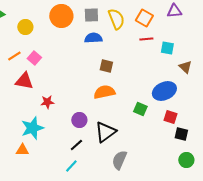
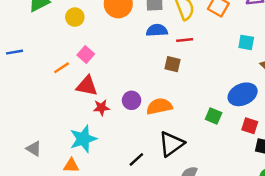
red line: (146, 39) -> (185, 40), moved
orange line: (14, 56) -> (62, 68), moved
red triangle: (24, 81) -> (87, 86), moved
orange semicircle: (104, 92) -> (159, 106), moved
purple circle: (79, 120) -> (132, 100), moved

